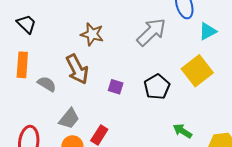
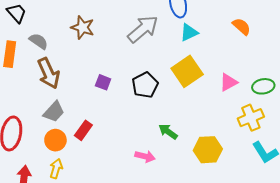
cyan triangle: (208, 31) -> (189, 33), moved
brown arrow: (77, 69) -> (49, 73), moved
gray semicircle: (47, 84) -> (39, 41), moved

